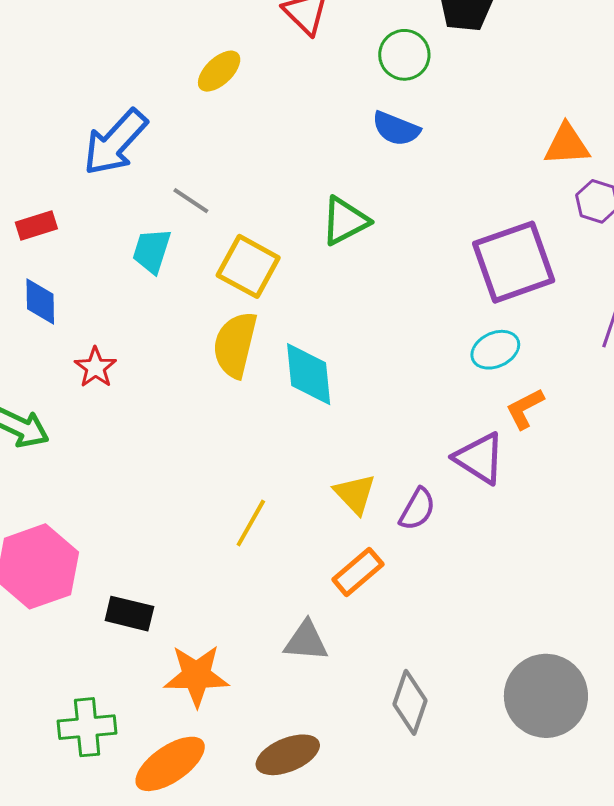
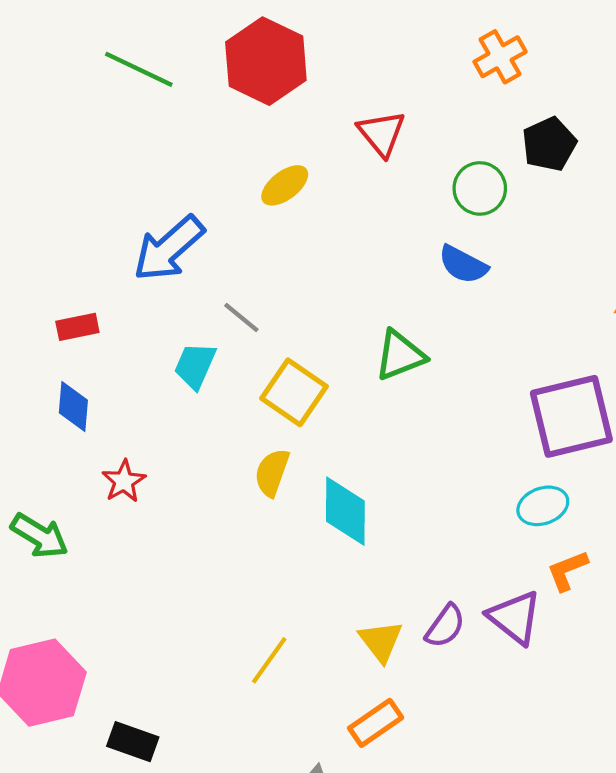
yellow semicircle: (235, 345) -> (272, 473), size x0.7
purple semicircle: (417, 509) -> (445, 626), moved

